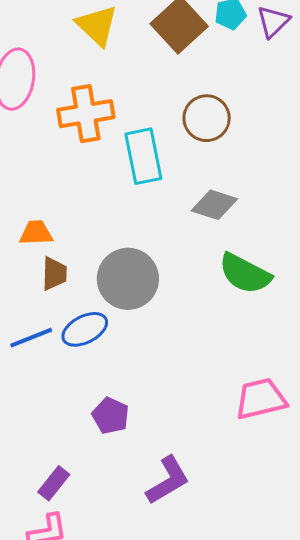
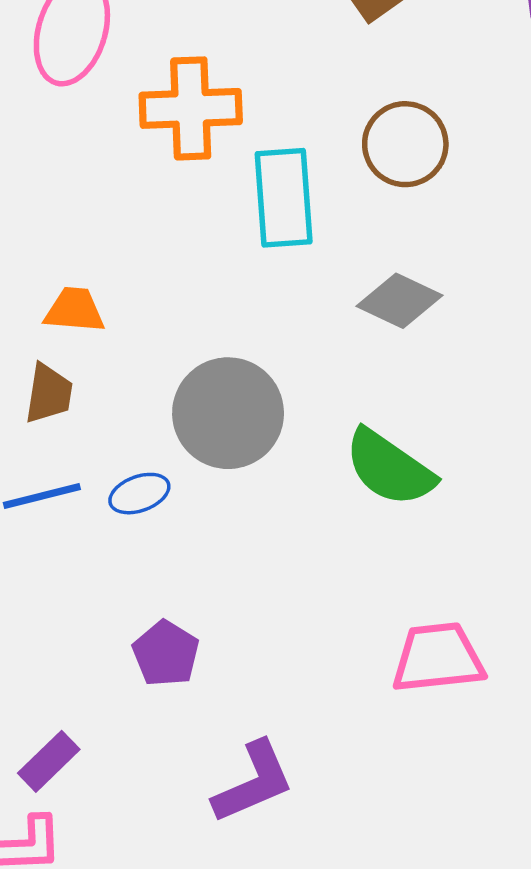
brown trapezoid: (54, 274) -> (49, 394), moved
green semicircle: (245, 274) -> (389, 468), moved
blue ellipse: (85, 329) -> (139, 494), size x0.7

